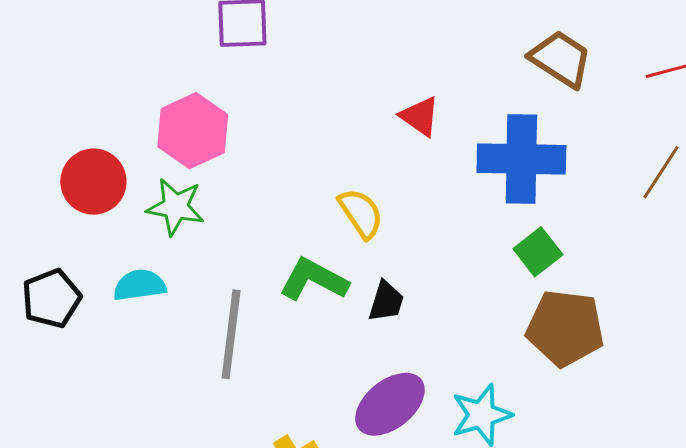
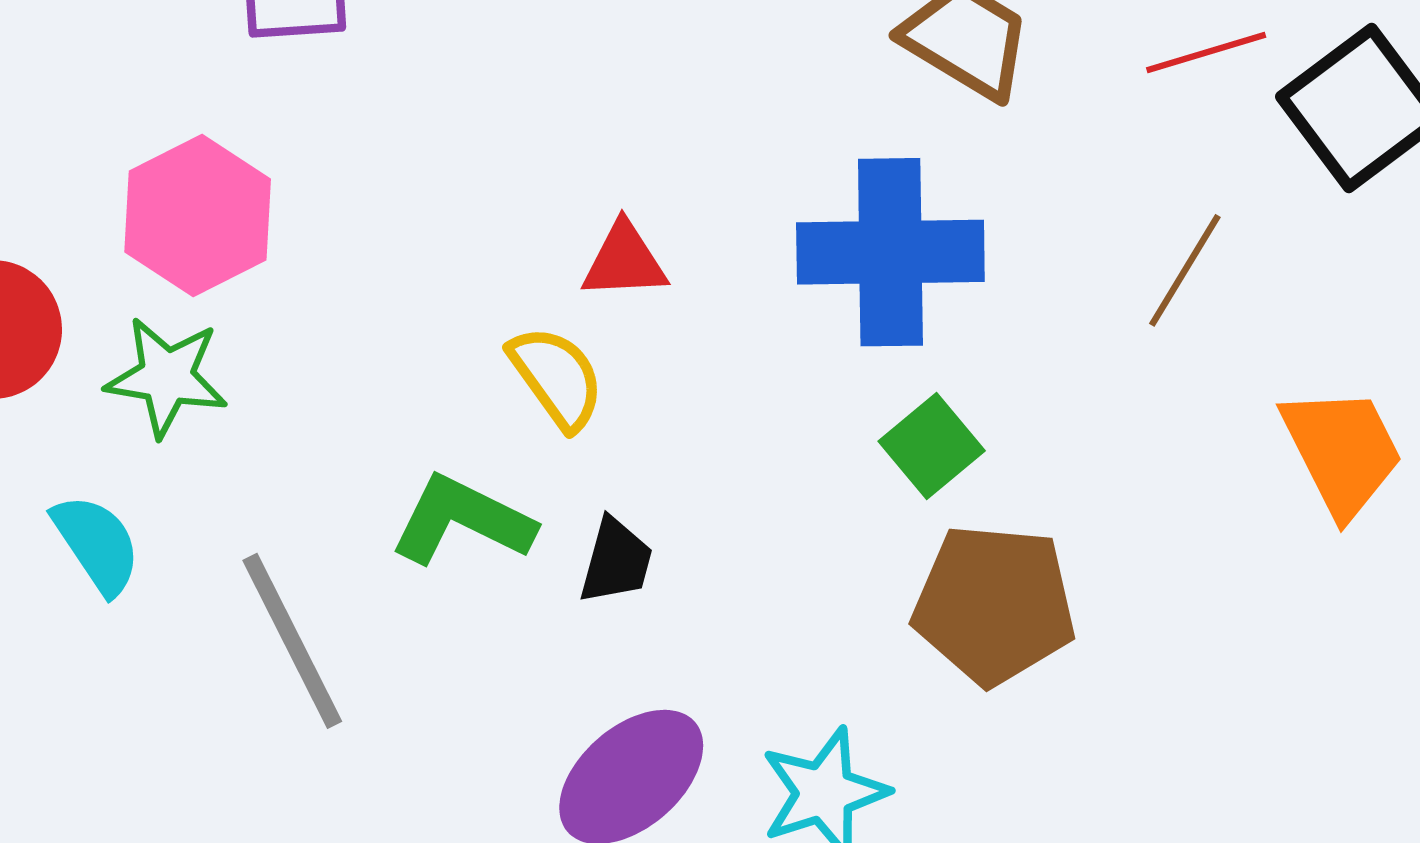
red triangle: (420, 116) -> (624, 261), moved, turned -36
cyan semicircle: (140, 285) -> (97, 544), turned 66
gray line: (231, 334) -> (292, 641), turned -32

